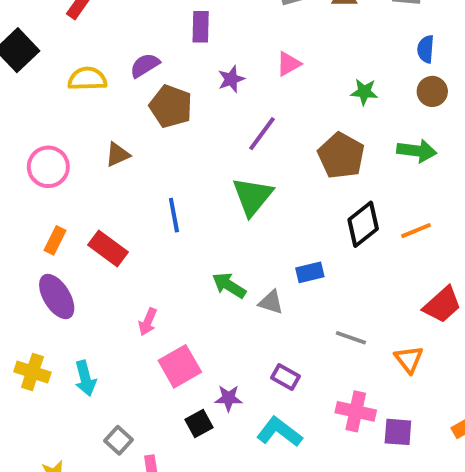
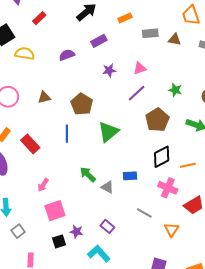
purple rectangle: (201, 27) -> (99, 41), turned 49
yellow semicircle: (87, 79) -> (25, 54), moved
brown pentagon: (171, 106) -> (82, 104), moved
purple line: (262, 134) -> (137, 93), moved
pink cross: (356, 411) -> (168, 188), moved
gray square: (118, 440) -> (18, 231), moved

